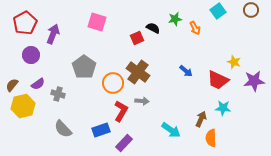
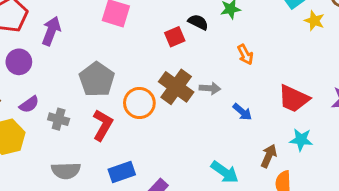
orange arrow: (195, 28) -> (245, 54), moved
yellow star: (234, 62) -> (314, 21), moved
blue arrow: (186, 71) -> (242, 112), moved
gray arrow: (142, 101) -> (210, 88), moved
red L-shape: (121, 111) -> (103, 125), moved
gray semicircle: (63, 129) -> (66, 171), turned -48

